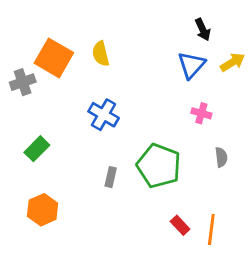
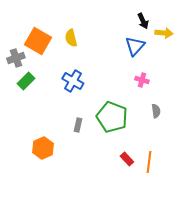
yellow arrow: (233, 62) -> (164, 33), moved, turned 36
green rectangle: (37, 149) -> (26, 81), moved
orange hexagon: (43, 210) -> (43, 148), moved

